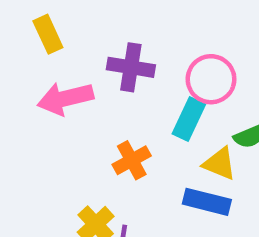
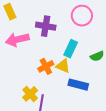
pink circle: (211, 79) -> (82, 16), moved
yellow triangle: (220, 164) -> (63, 66), moved

